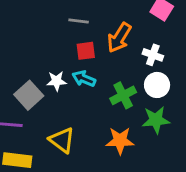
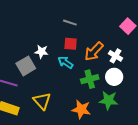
orange arrow: (119, 38) -> (94, 51), moved
white star: (56, 81) -> (42, 52), moved

